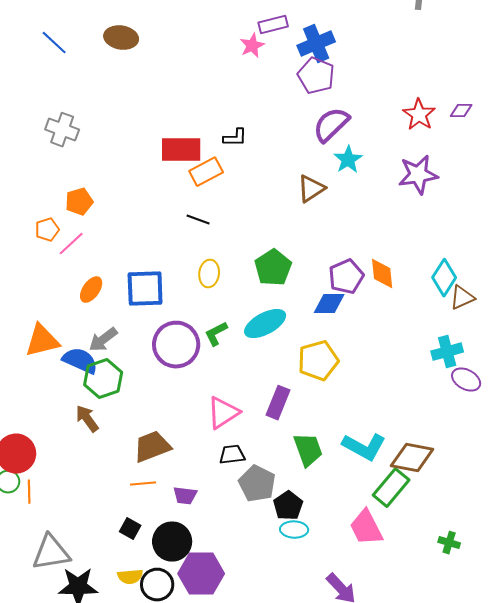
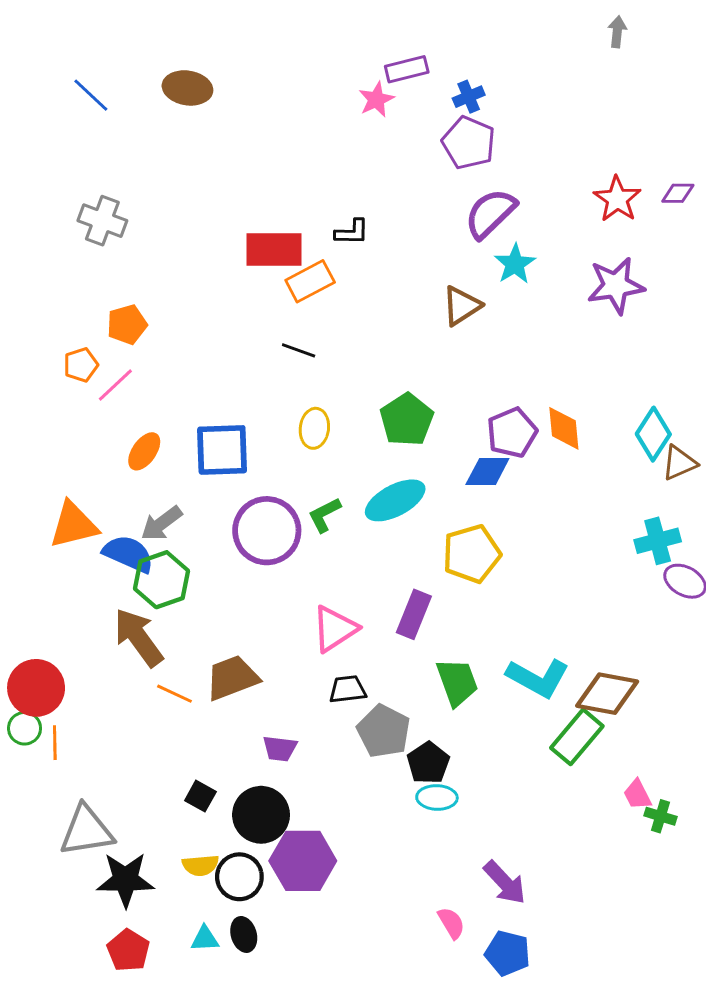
blue cross: (316, 44) -> (469, 97), size x0.6
brown arrow: (87, 419) -> (138, 637), size x1.5
orange line: (143, 484) -> (174, 694), moved, turned 30
pink trapezoid: (366, 528) -> (637, 795), moved, size x0.6

